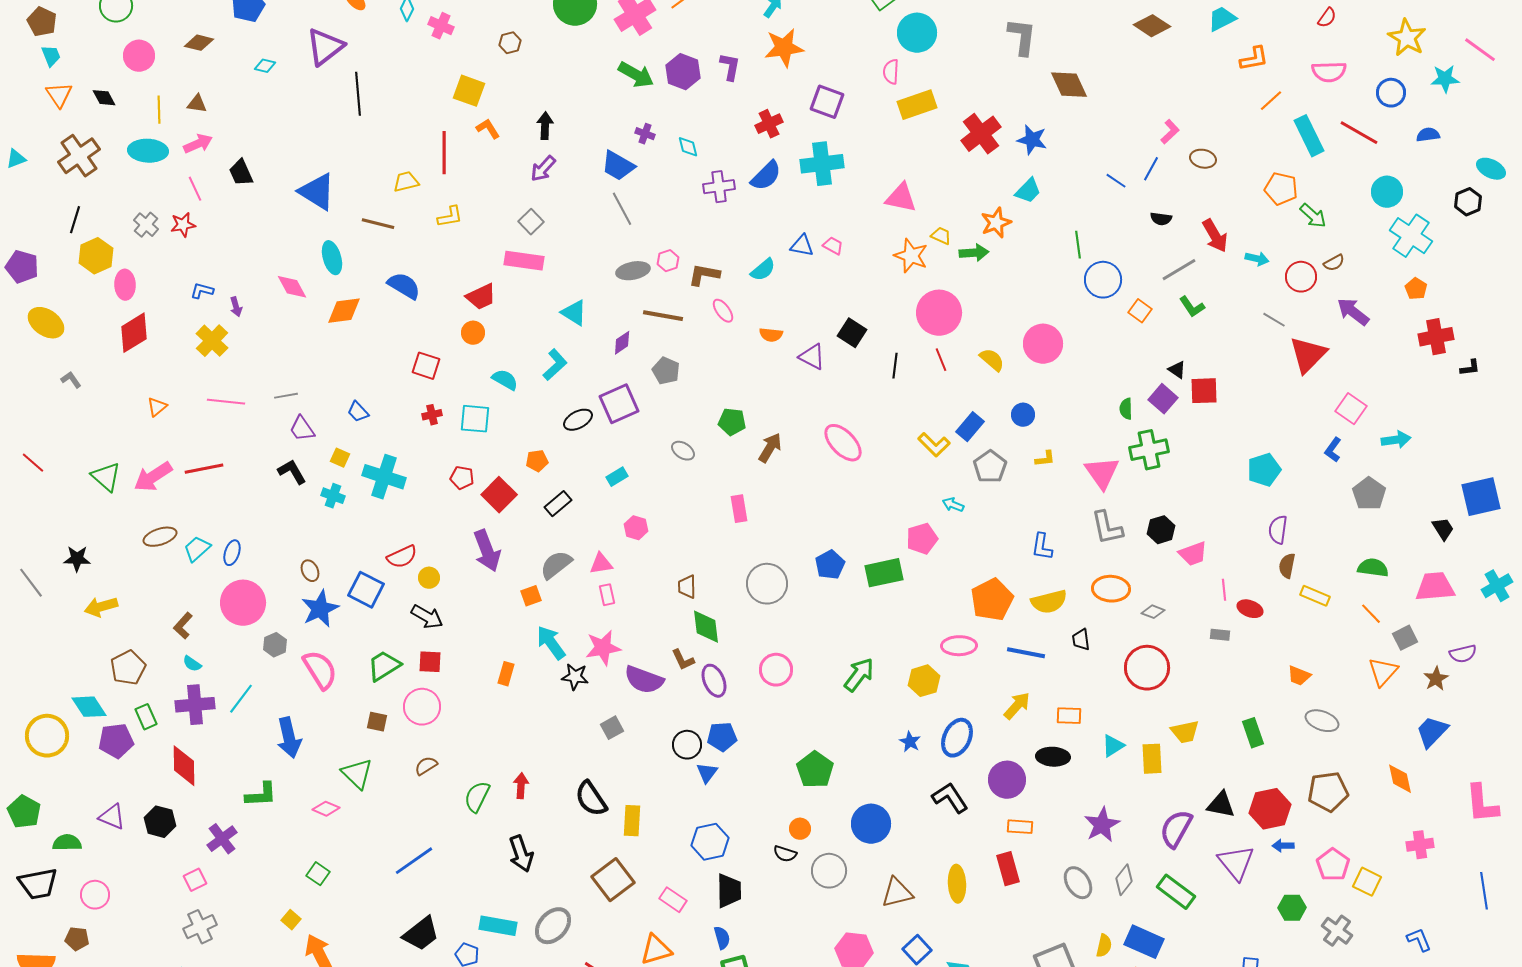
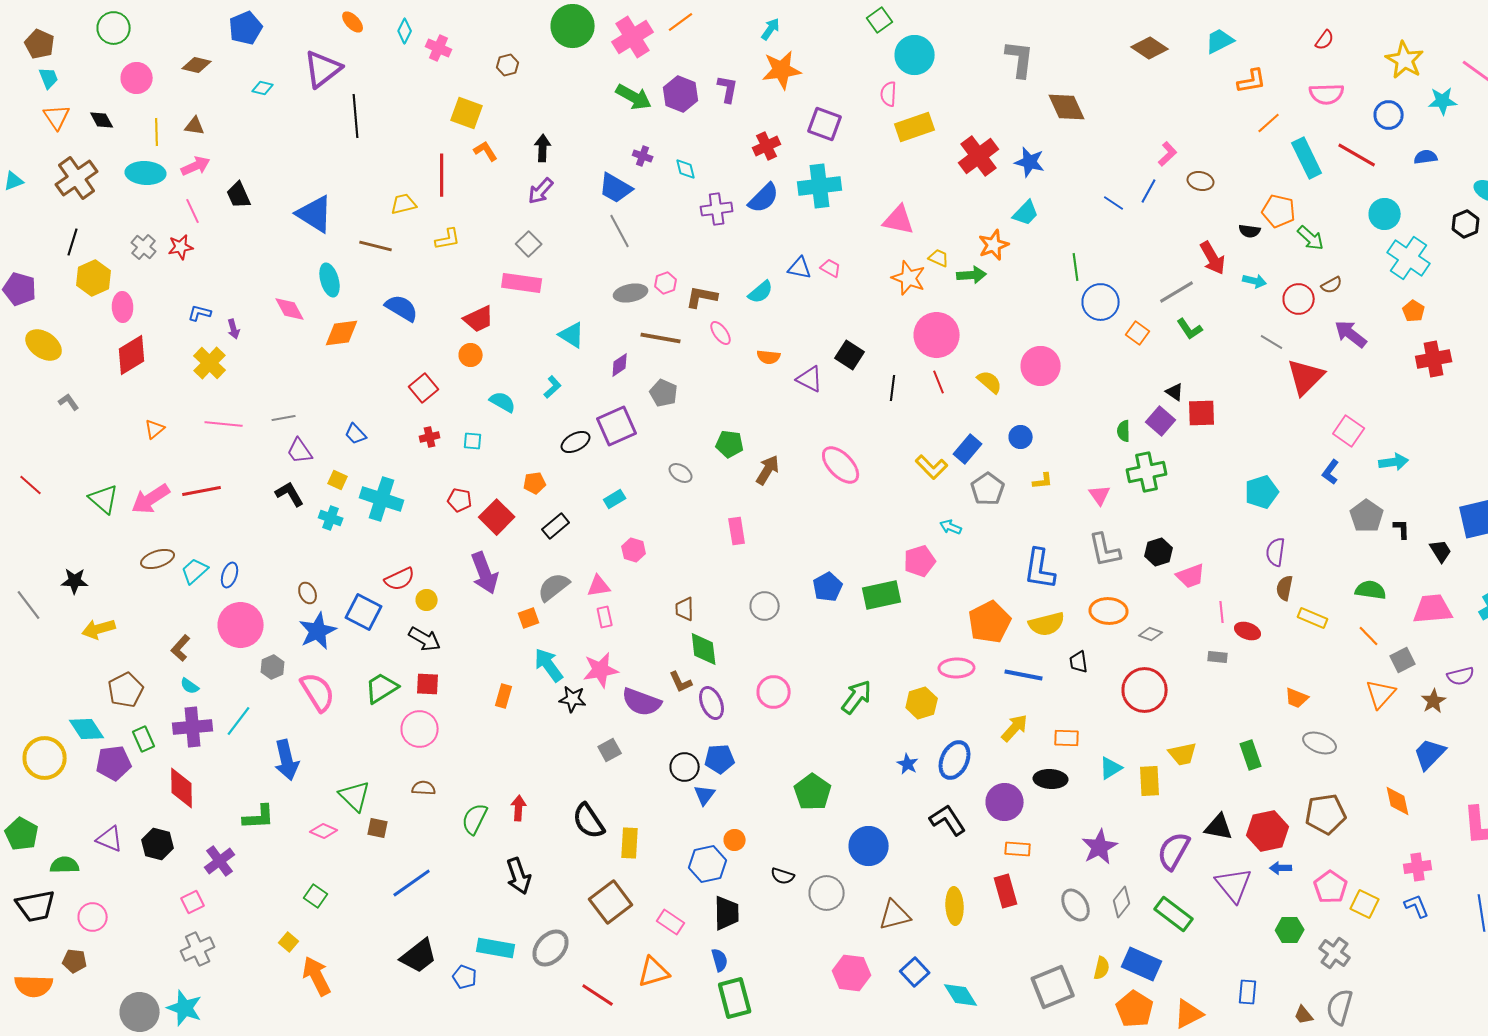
black semicircle: (1161, 219) -> (1250, 231), moved
cyan L-shape: (555, 365) -> (553, 387), size x0.7
red square: (426, 366) -> (424, 388), turned 32
black L-shape: (1470, 368) -> (1402, 529), moved, turned -85
cyan square: (475, 419) -> (473, 441), size x0.6
pink triangle: (1102, 473) -> (1100, 495), size x0.6
blue L-shape: (1042, 547) -> (1040, 569), size x1.5
gray circle: (767, 584) -> (765, 606), size x0.7
brown square: (377, 722) -> (378, 828), moved
brown semicircle: (426, 766) -> (424, 788), turned 35
orange circle: (800, 829) -> (735, 840), moved
blue L-shape: (1419, 940) -> (1417, 906), moved

